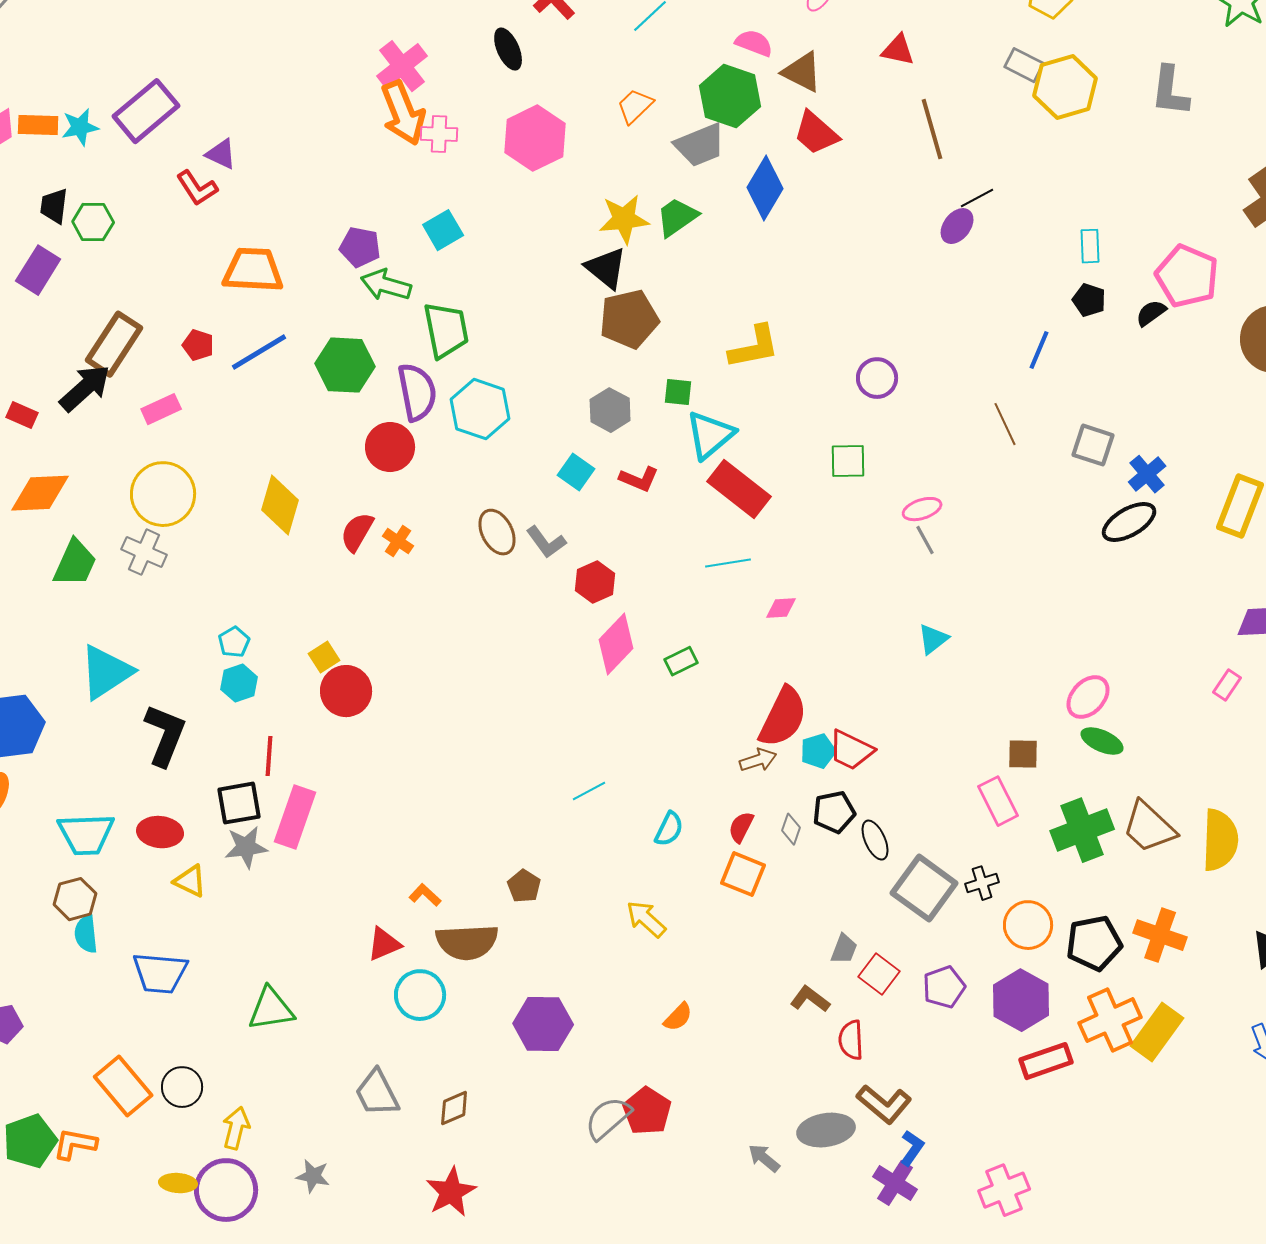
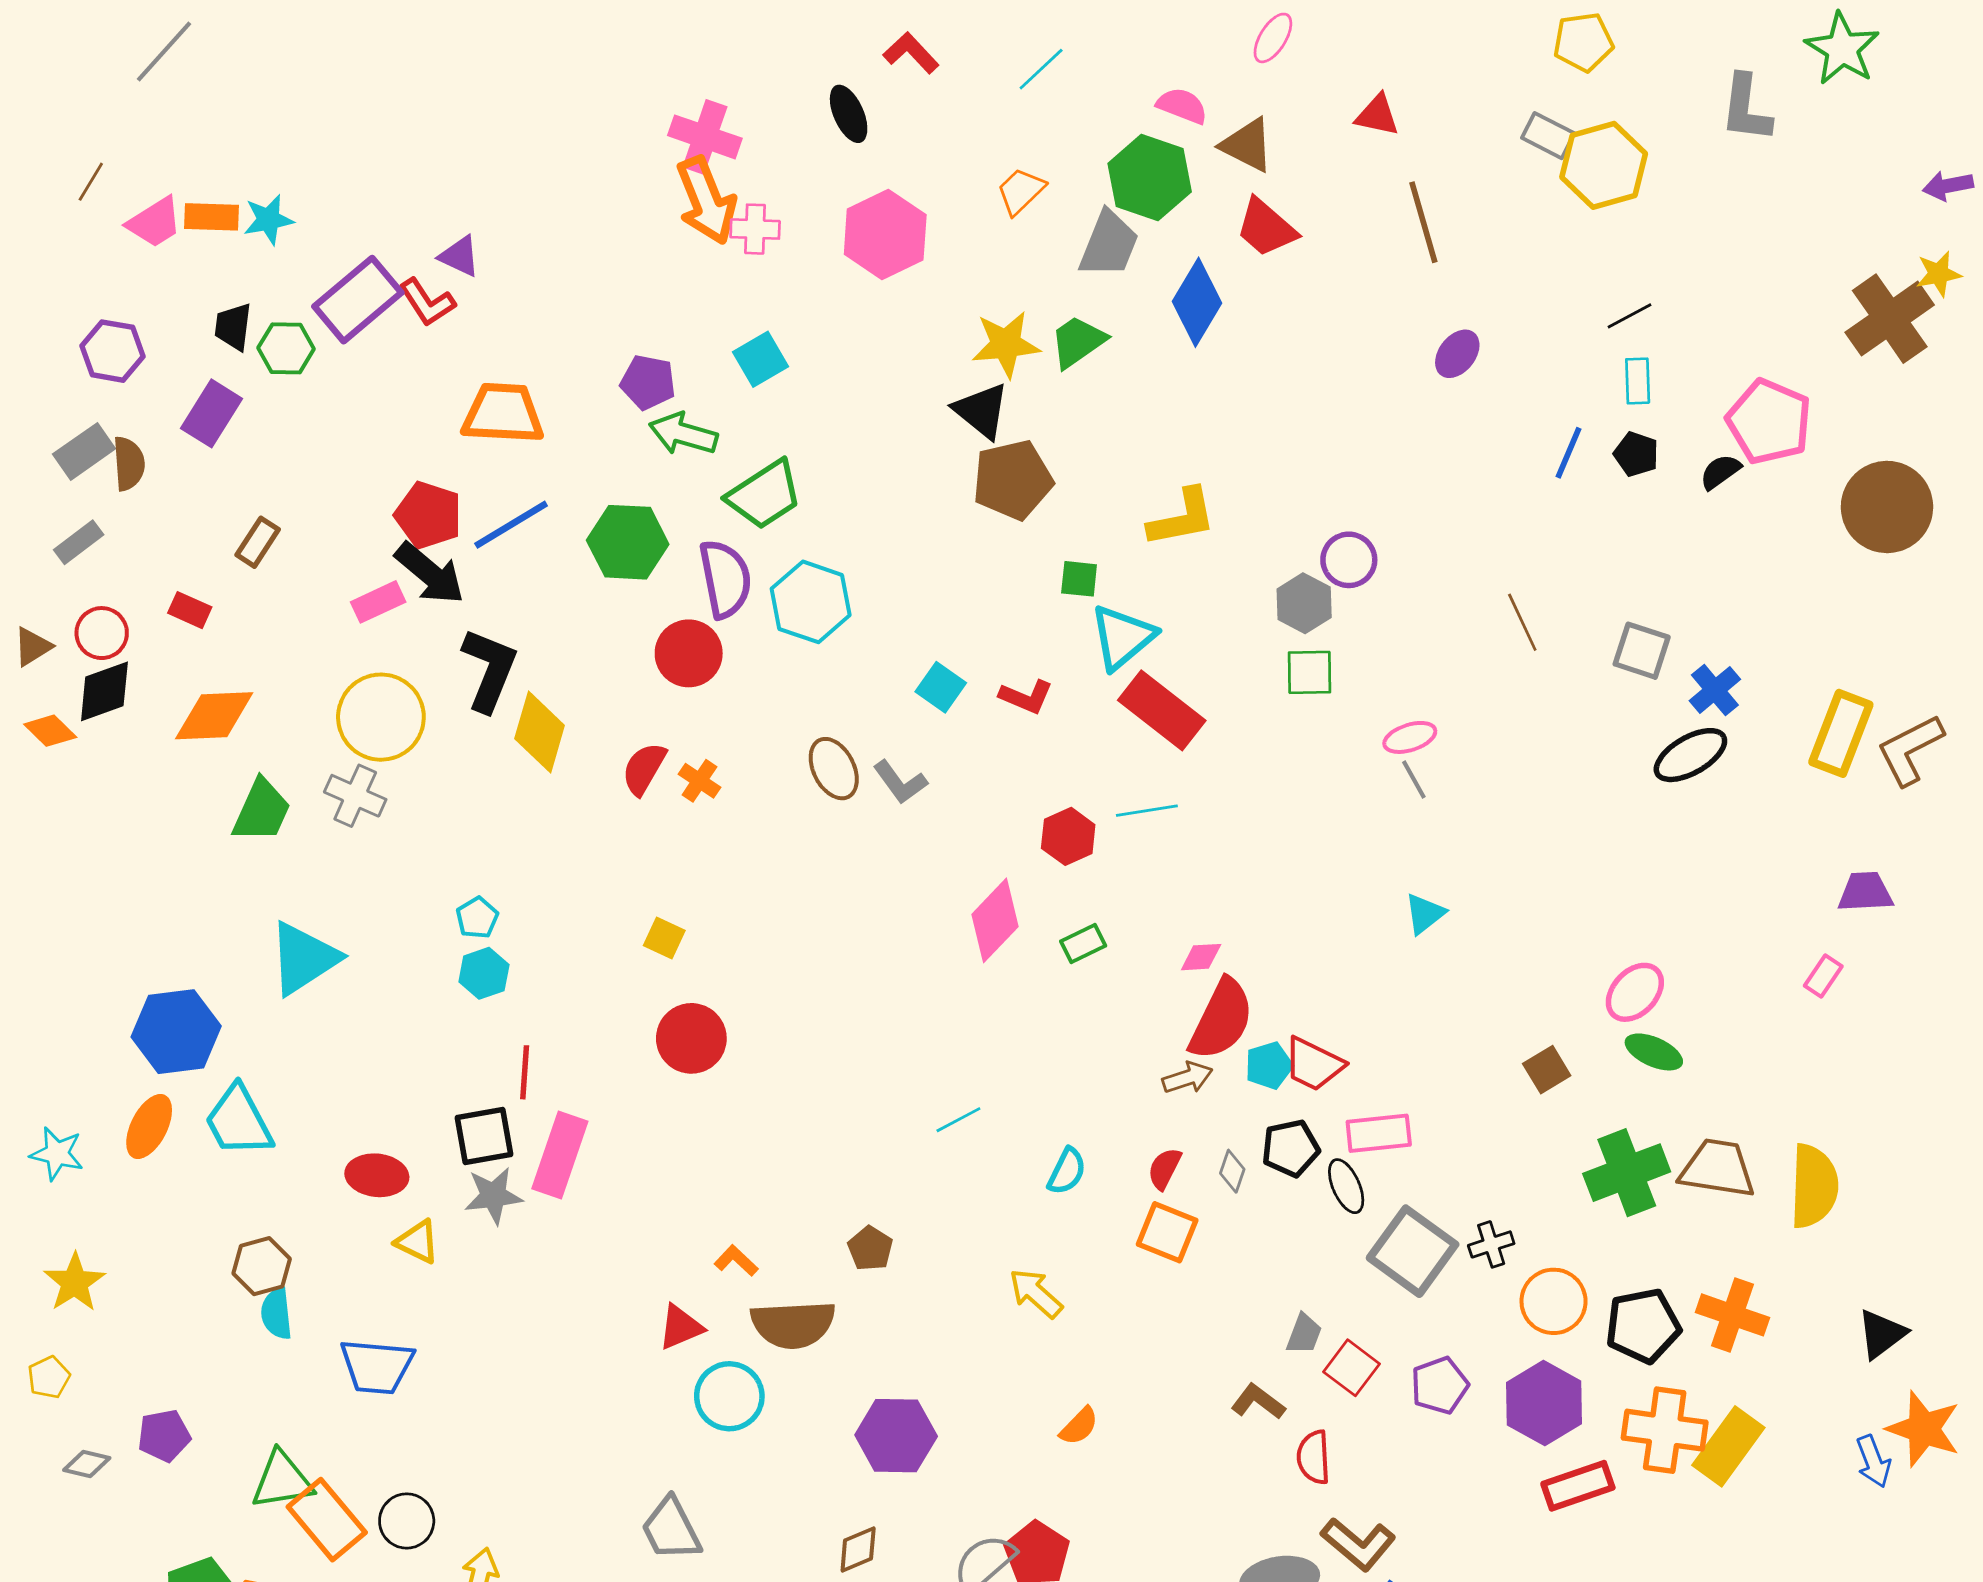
pink cross: (402, 66) -> (705, 137), turned -33
gray L-shape: (1170, 91) -> (1746, 108), moved
purple rectangle: (146, 111) -> (358, 300), moved
gray trapezoid: (700, 145) -> (1109, 244), turned -46
black line: (977, 198) -> (1629, 316), moved
green trapezoid: (446, 330) -> (765, 495), turned 68
brown rectangle: (114, 344) -> (258, 542), moved, size x0.6
red pentagon: (198, 345) -> (428, 515), size x1.6
blue line: (1039, 350) -> (1568, 453), moved
black arrow: (85, 388) -> (430, 573), moved, turned 82
gray hexagon: (610, 410) -> (1304, 603), moved
red hexagon: (595, 582) -> (1068, 836), moved
pink diamond: (781, 608) -> (1201, 957), moved
yellow square: (324, 657) -> (664, 938), moved, turned -32
red circle: (346, 691) -> (691, 1038), moved
black L-shape: (165, 735) -> (489, 670), moved
brown square: (1023, 754) -> (1547, 1070), turned -32
pink rectangle: (998, 801) -> (1379, 1133), moved, turned -69
brown trapezoid: (1149, 827) -> (1718, 1169), turned 146
cyan trapezoid: (86, 834) -> (239, 1121), moved, turned 64
green triangle: (271, 1009) -> (282, 1480), moved
orange cross: (1110, 1020) -> (1665, 1430), turned 32
brown diamond: (454, 1108) -> (858, 1549), moved

